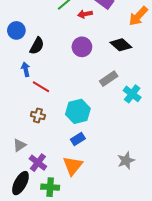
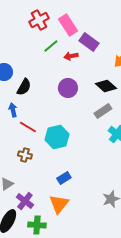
gray rectangle: (109, 79) -> (103, 111), moved
cyan hexagon: (78, 111) -> (57, 137), moved

